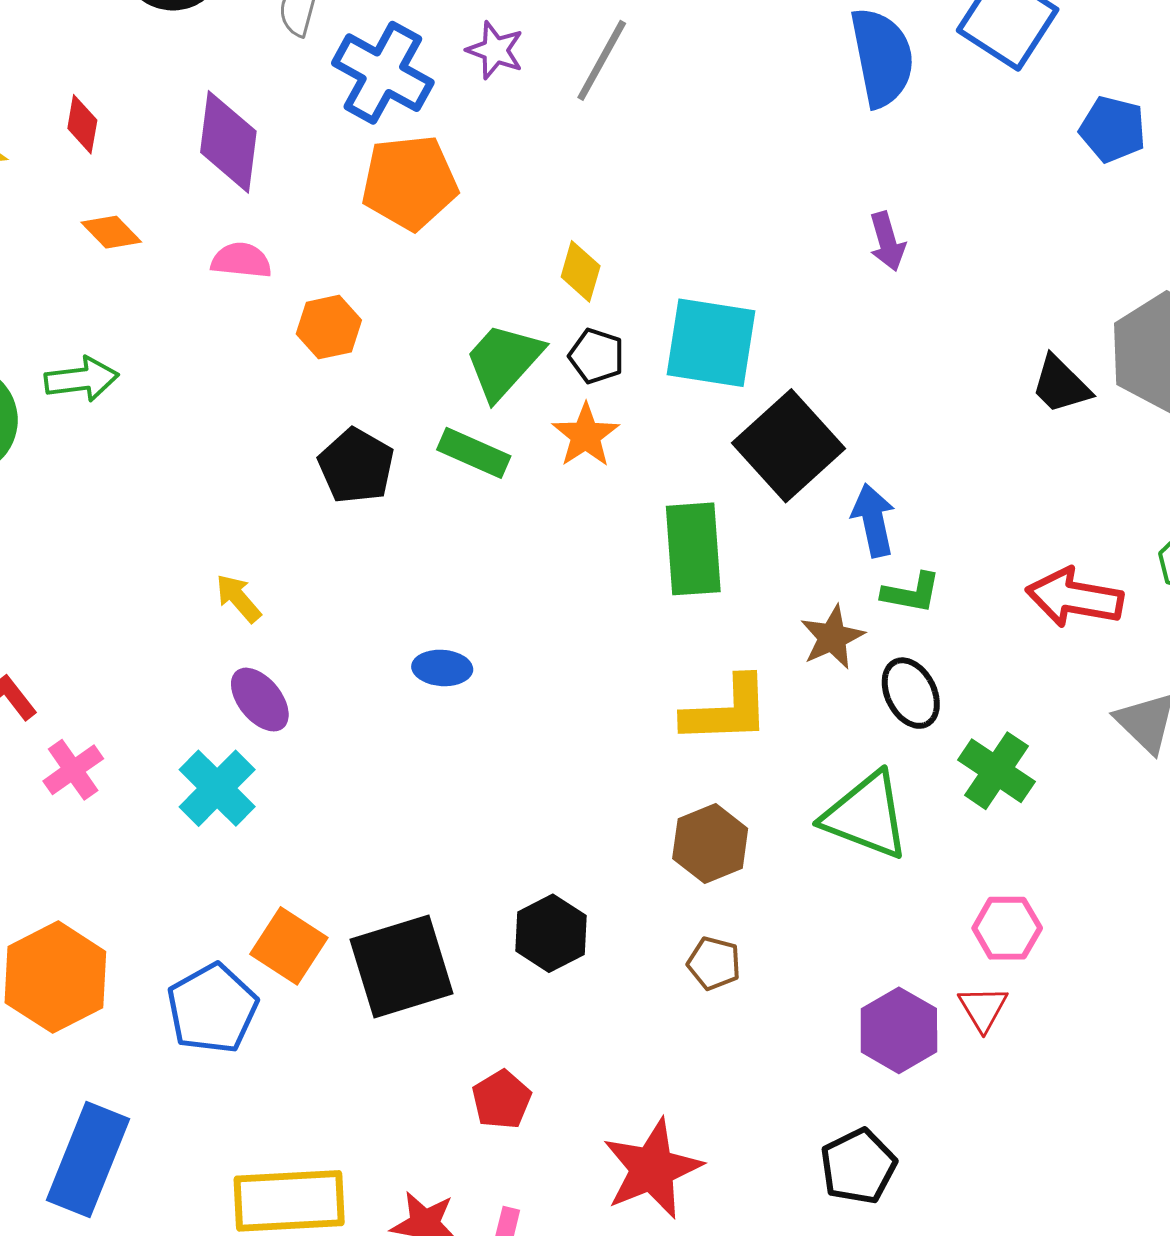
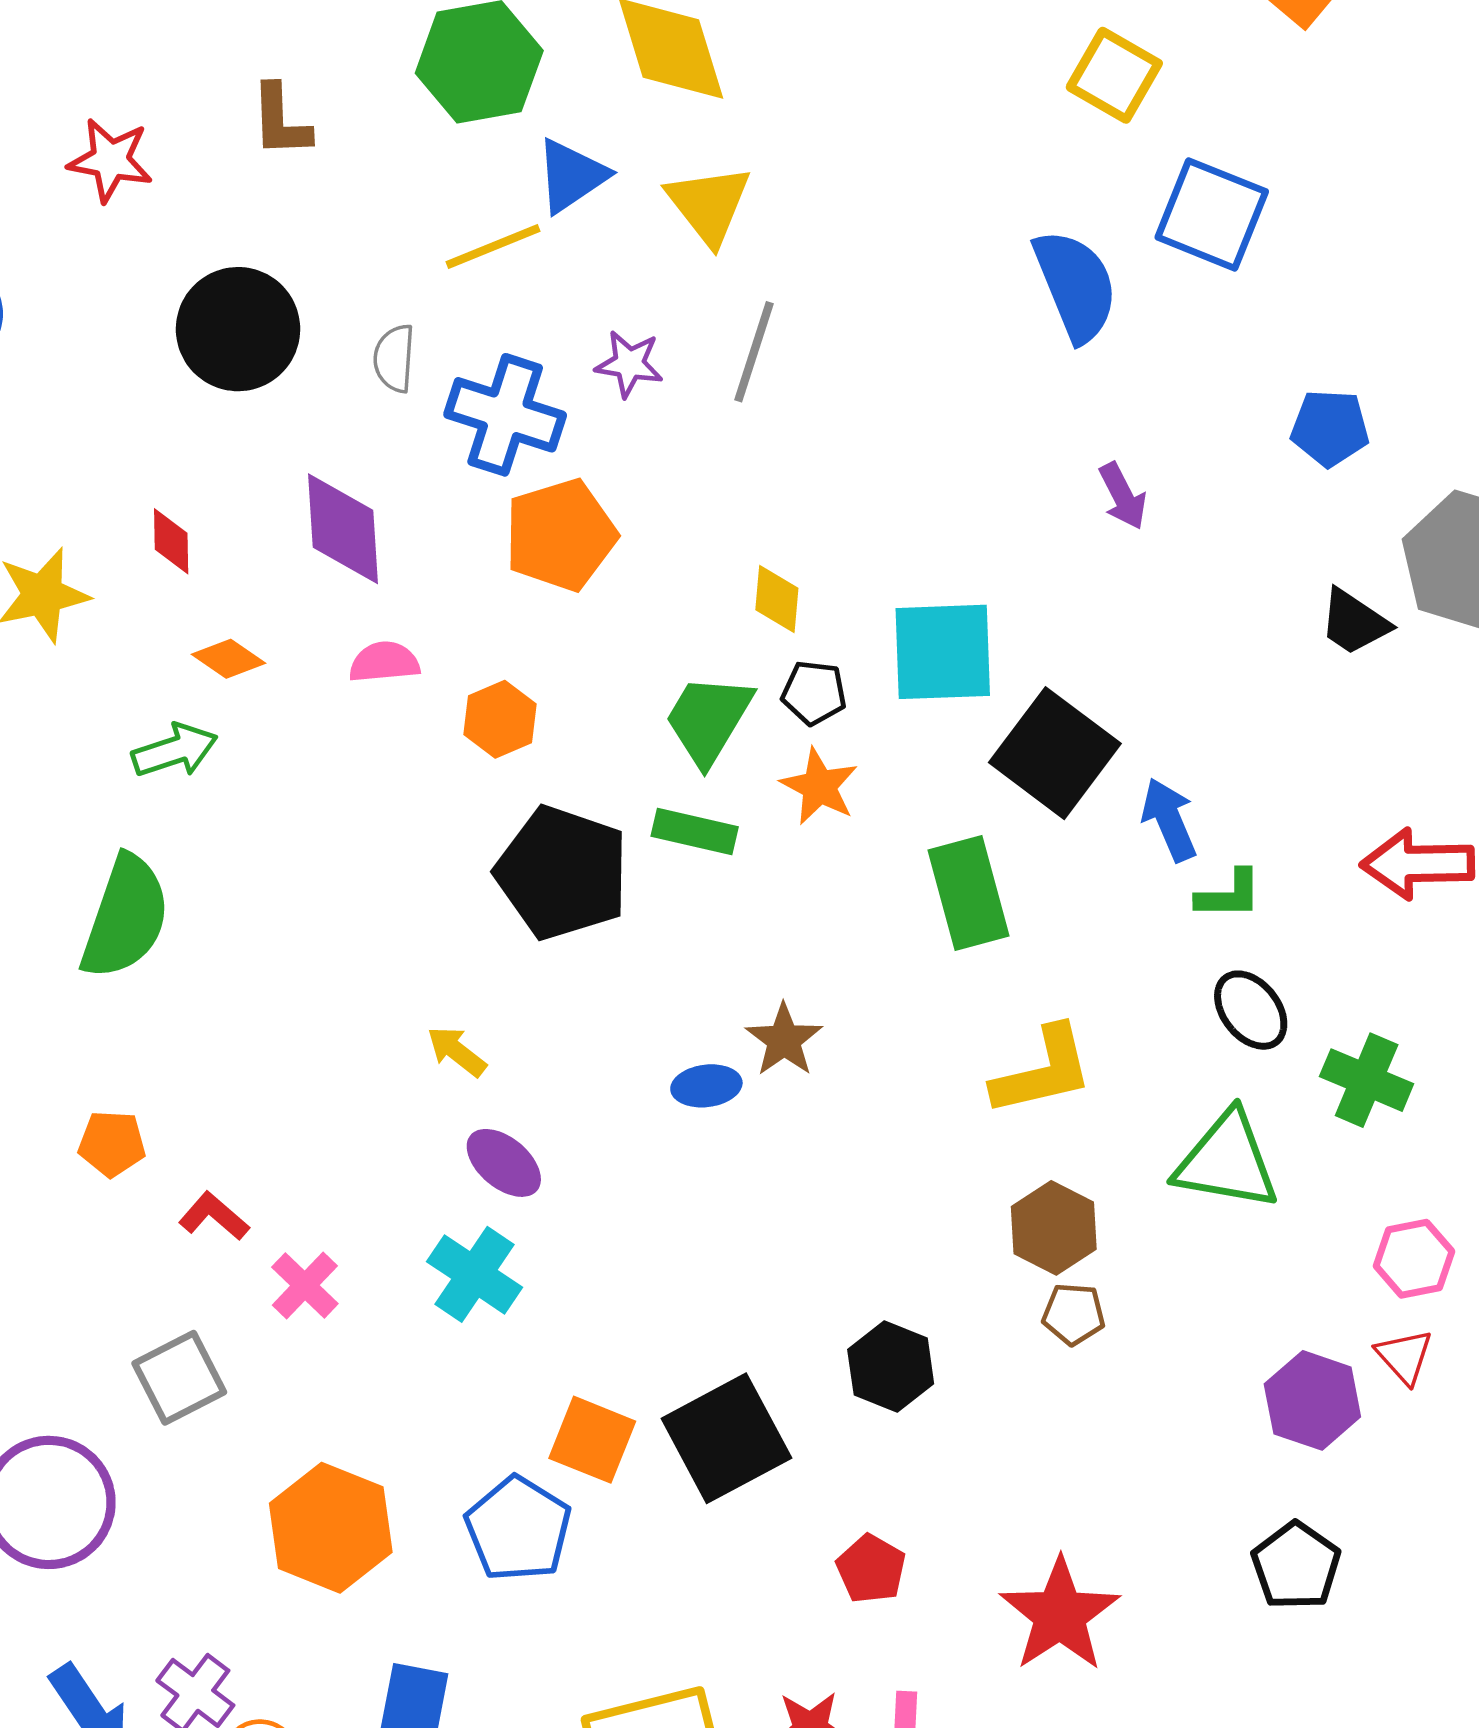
blue pentagon: (1113, 129) -> (1330, 428), moved
green arrow: (82, 379) -> (175, 750), moved
black pentagon: (356, 466) -> (562, 873), size x1.5
brown star: (832, 637) -> (784, 1040), moved
brown pentagon: (714, 963) -> (1074, 1314), moved

